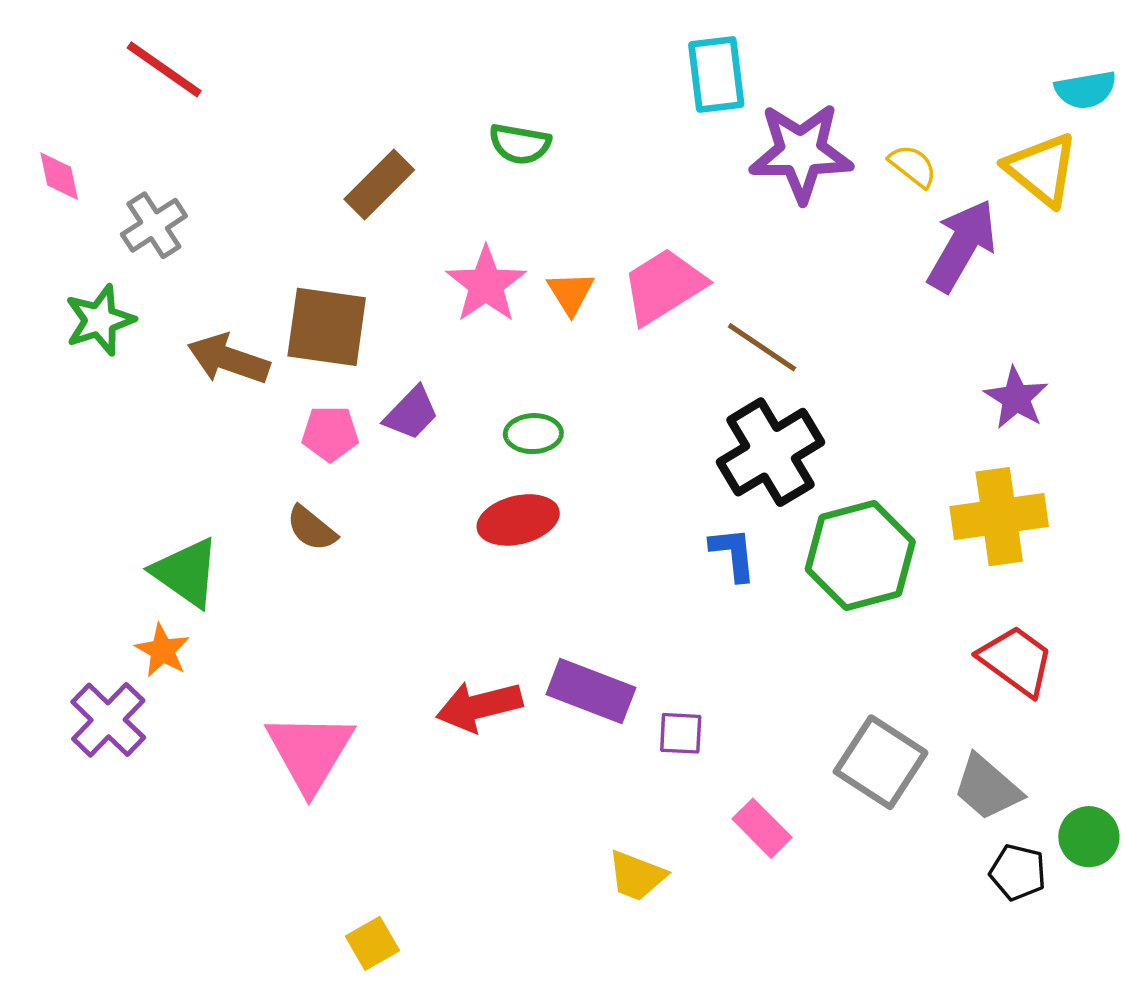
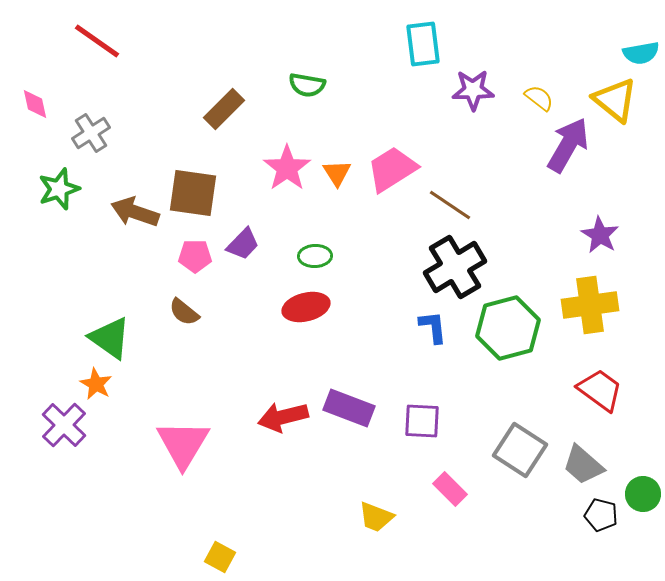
purple star: (801, 152) -> (473, 90), size x0.7
purple square: (681, 733) -> (422, 421), moved, size x1.4
yellow square: (372, 943) -> (220, 557), turned -32

